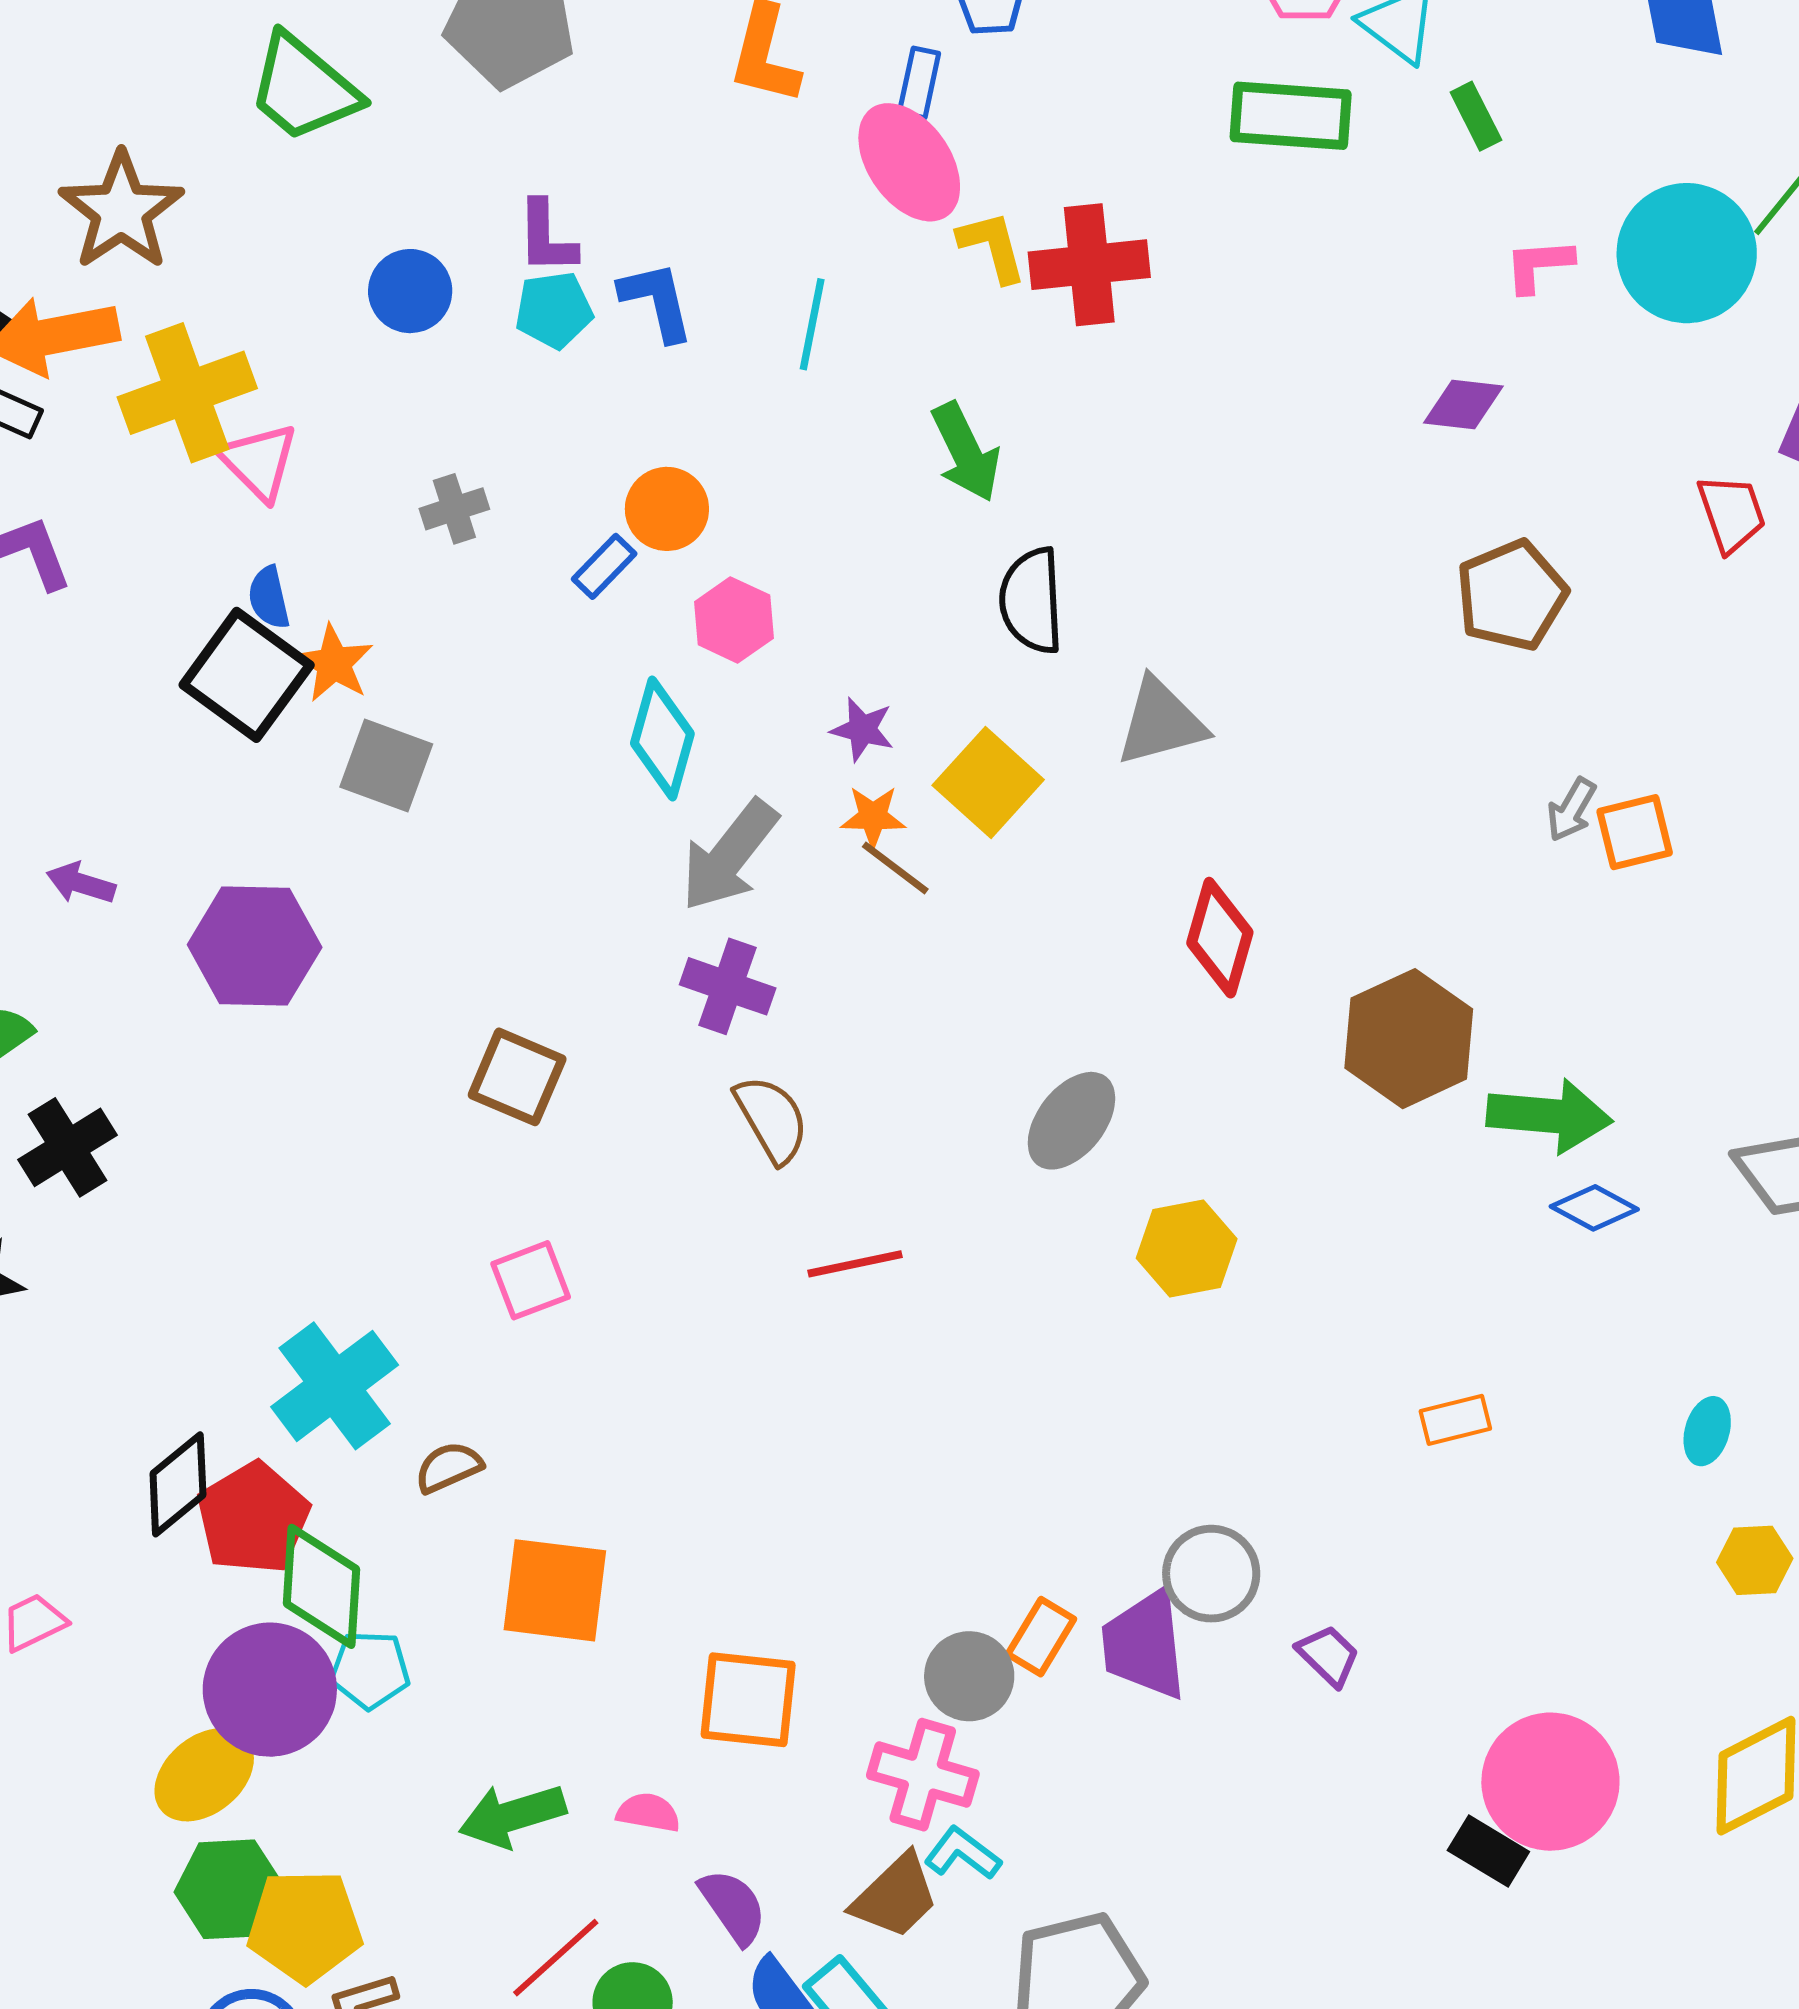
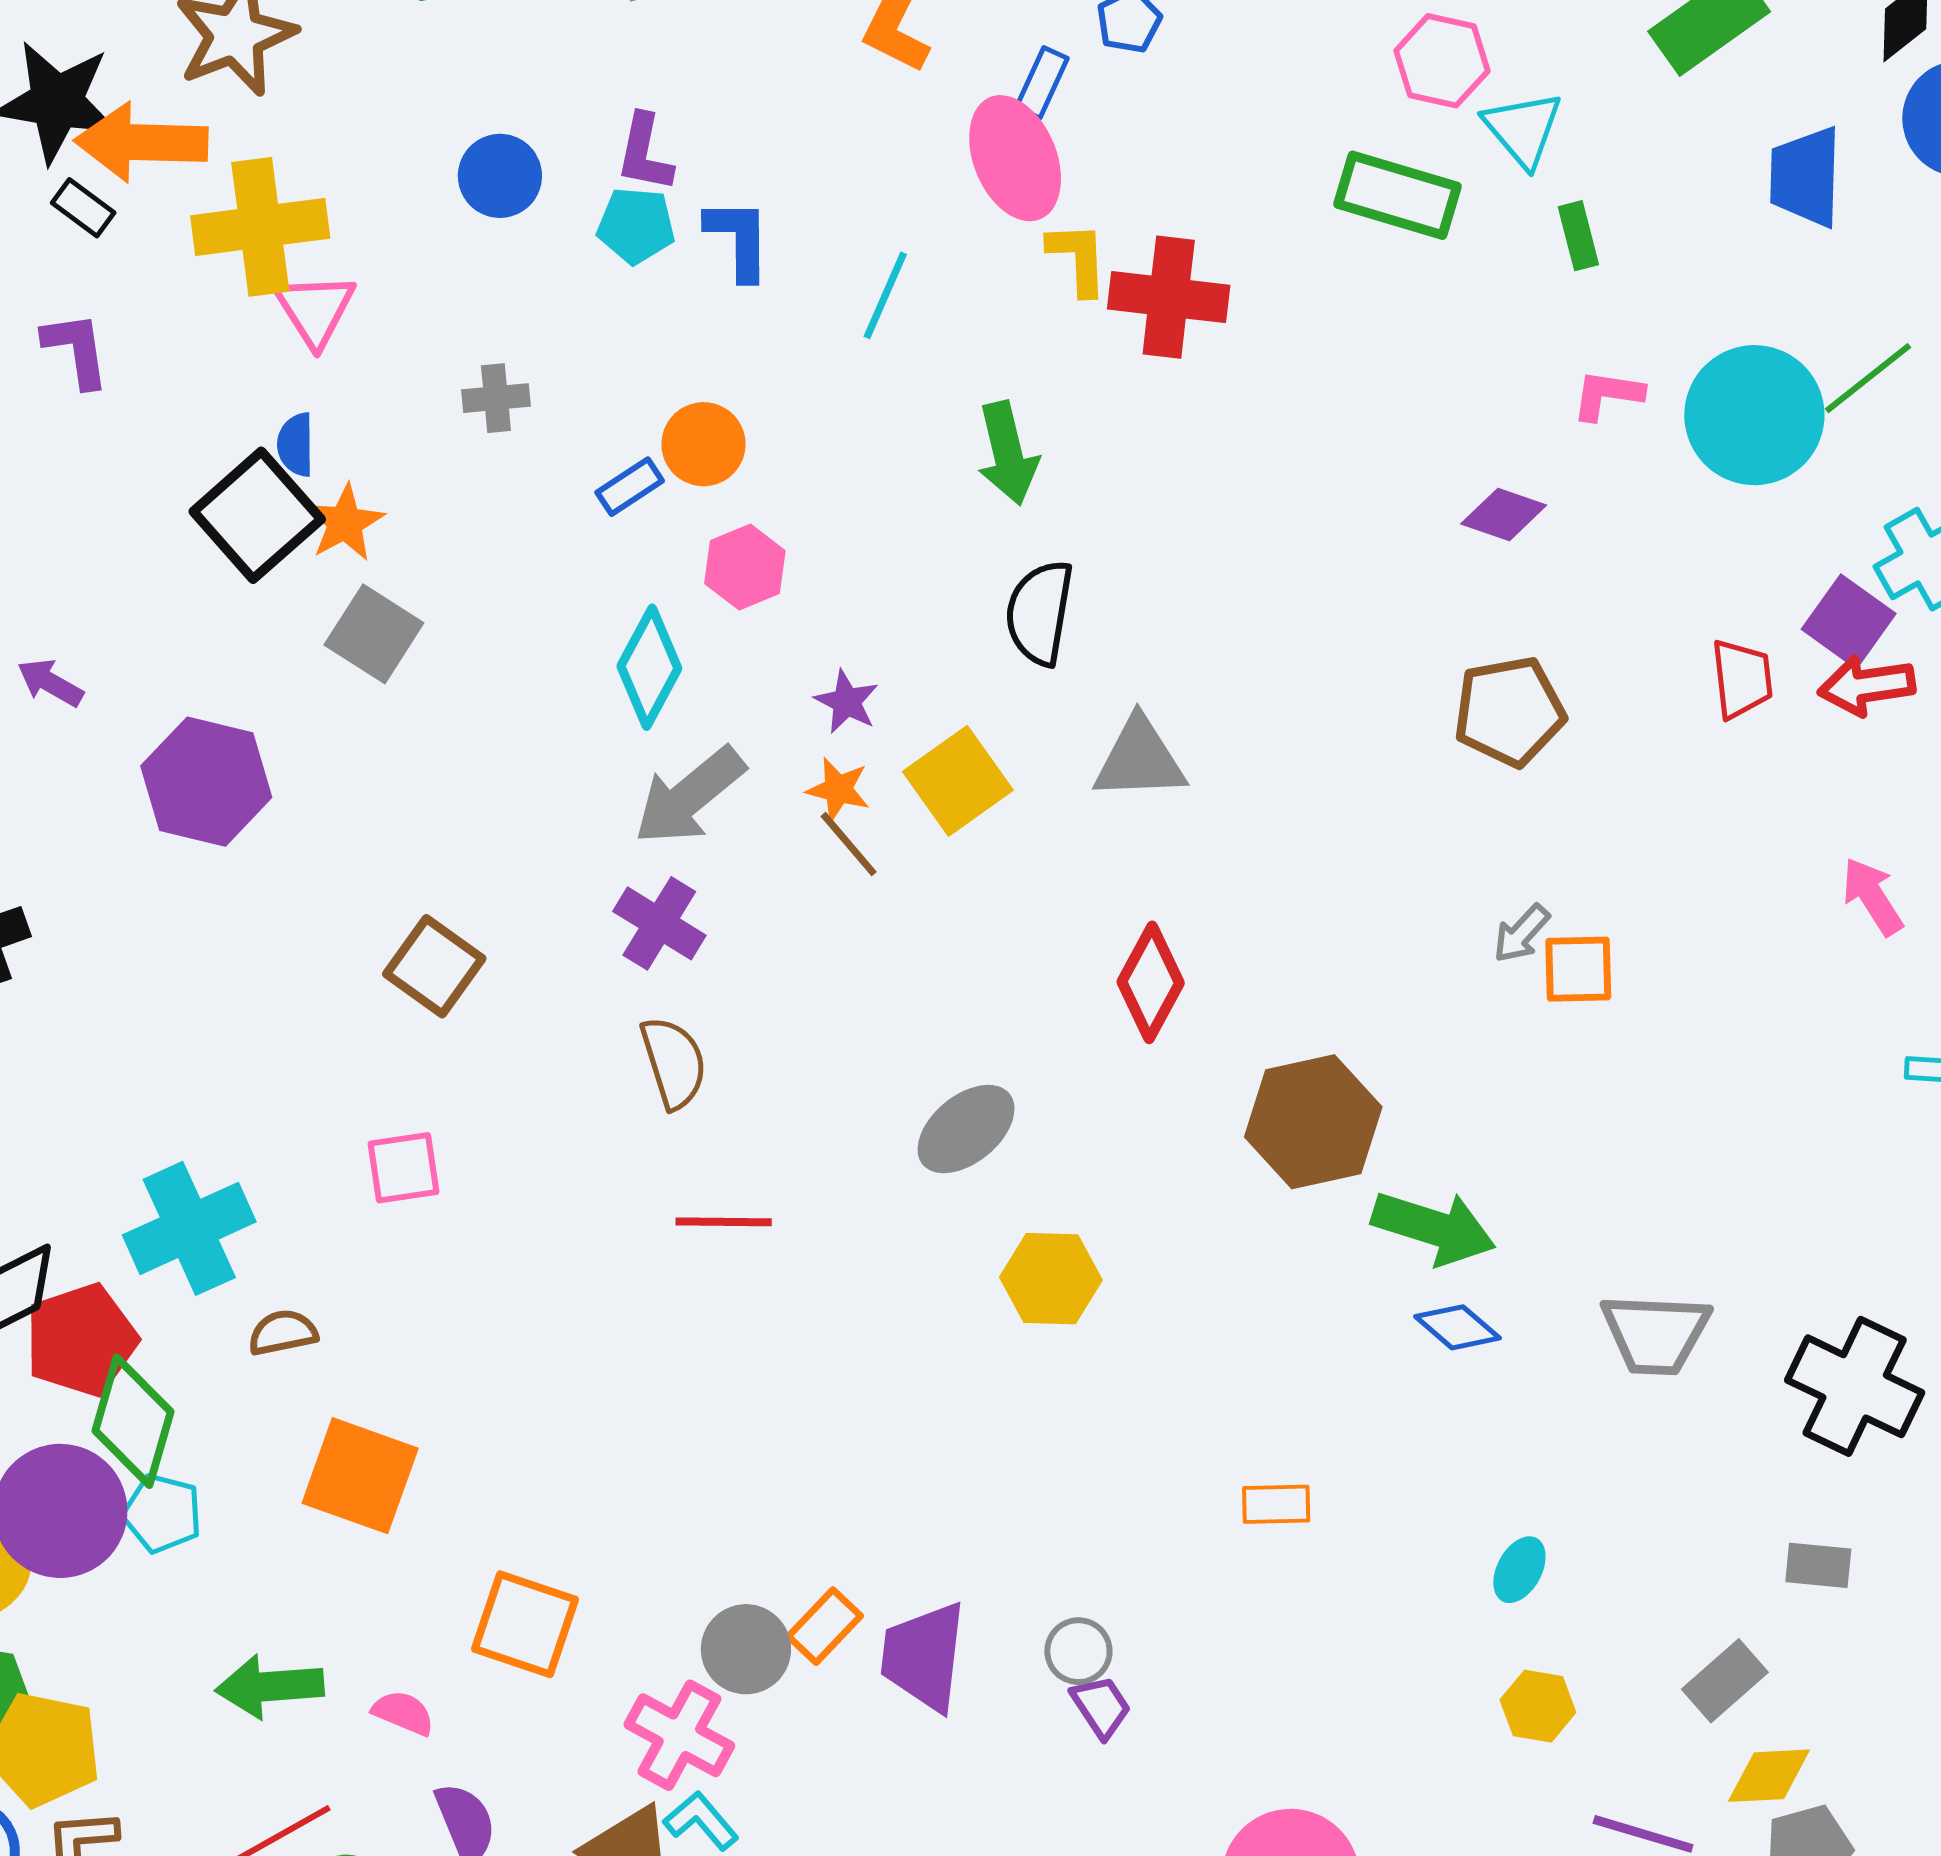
gray circle: (1211, 1574) -> (1078, 1651), moved, size x0.7

